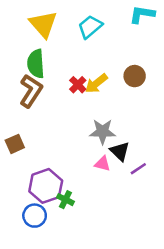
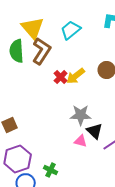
green semicircle: (36, 64) -> (17, 51), moved
brown L-shape: (31, 91) -> (42, 51), moved
purple hexagon: (46, 186) -> (18, 159), moved

